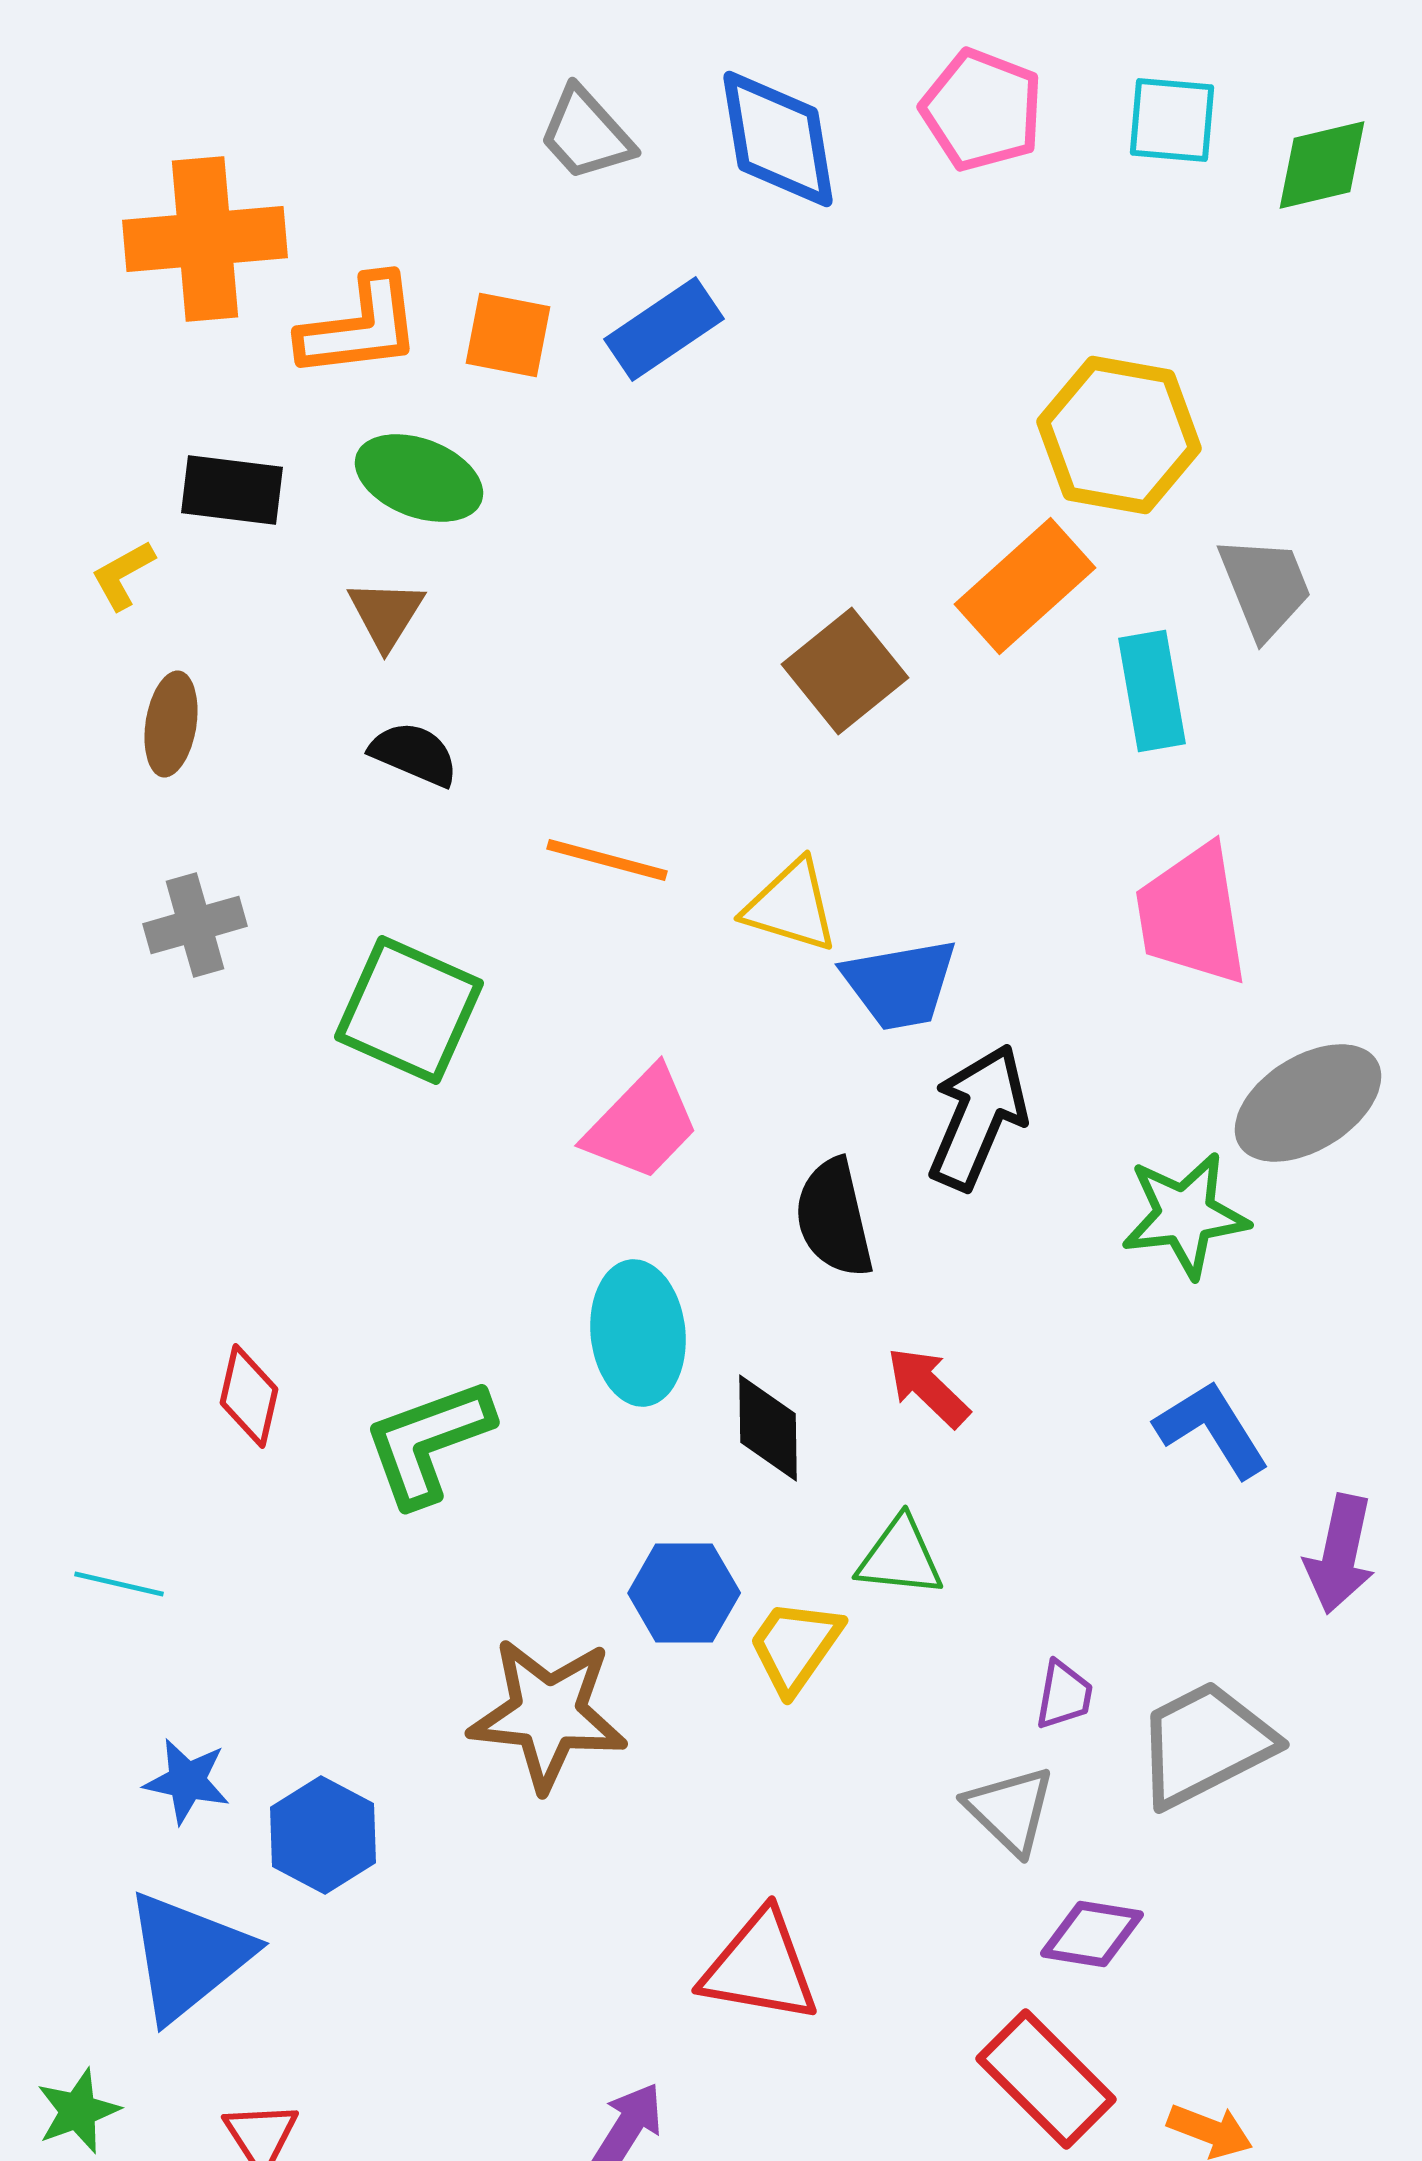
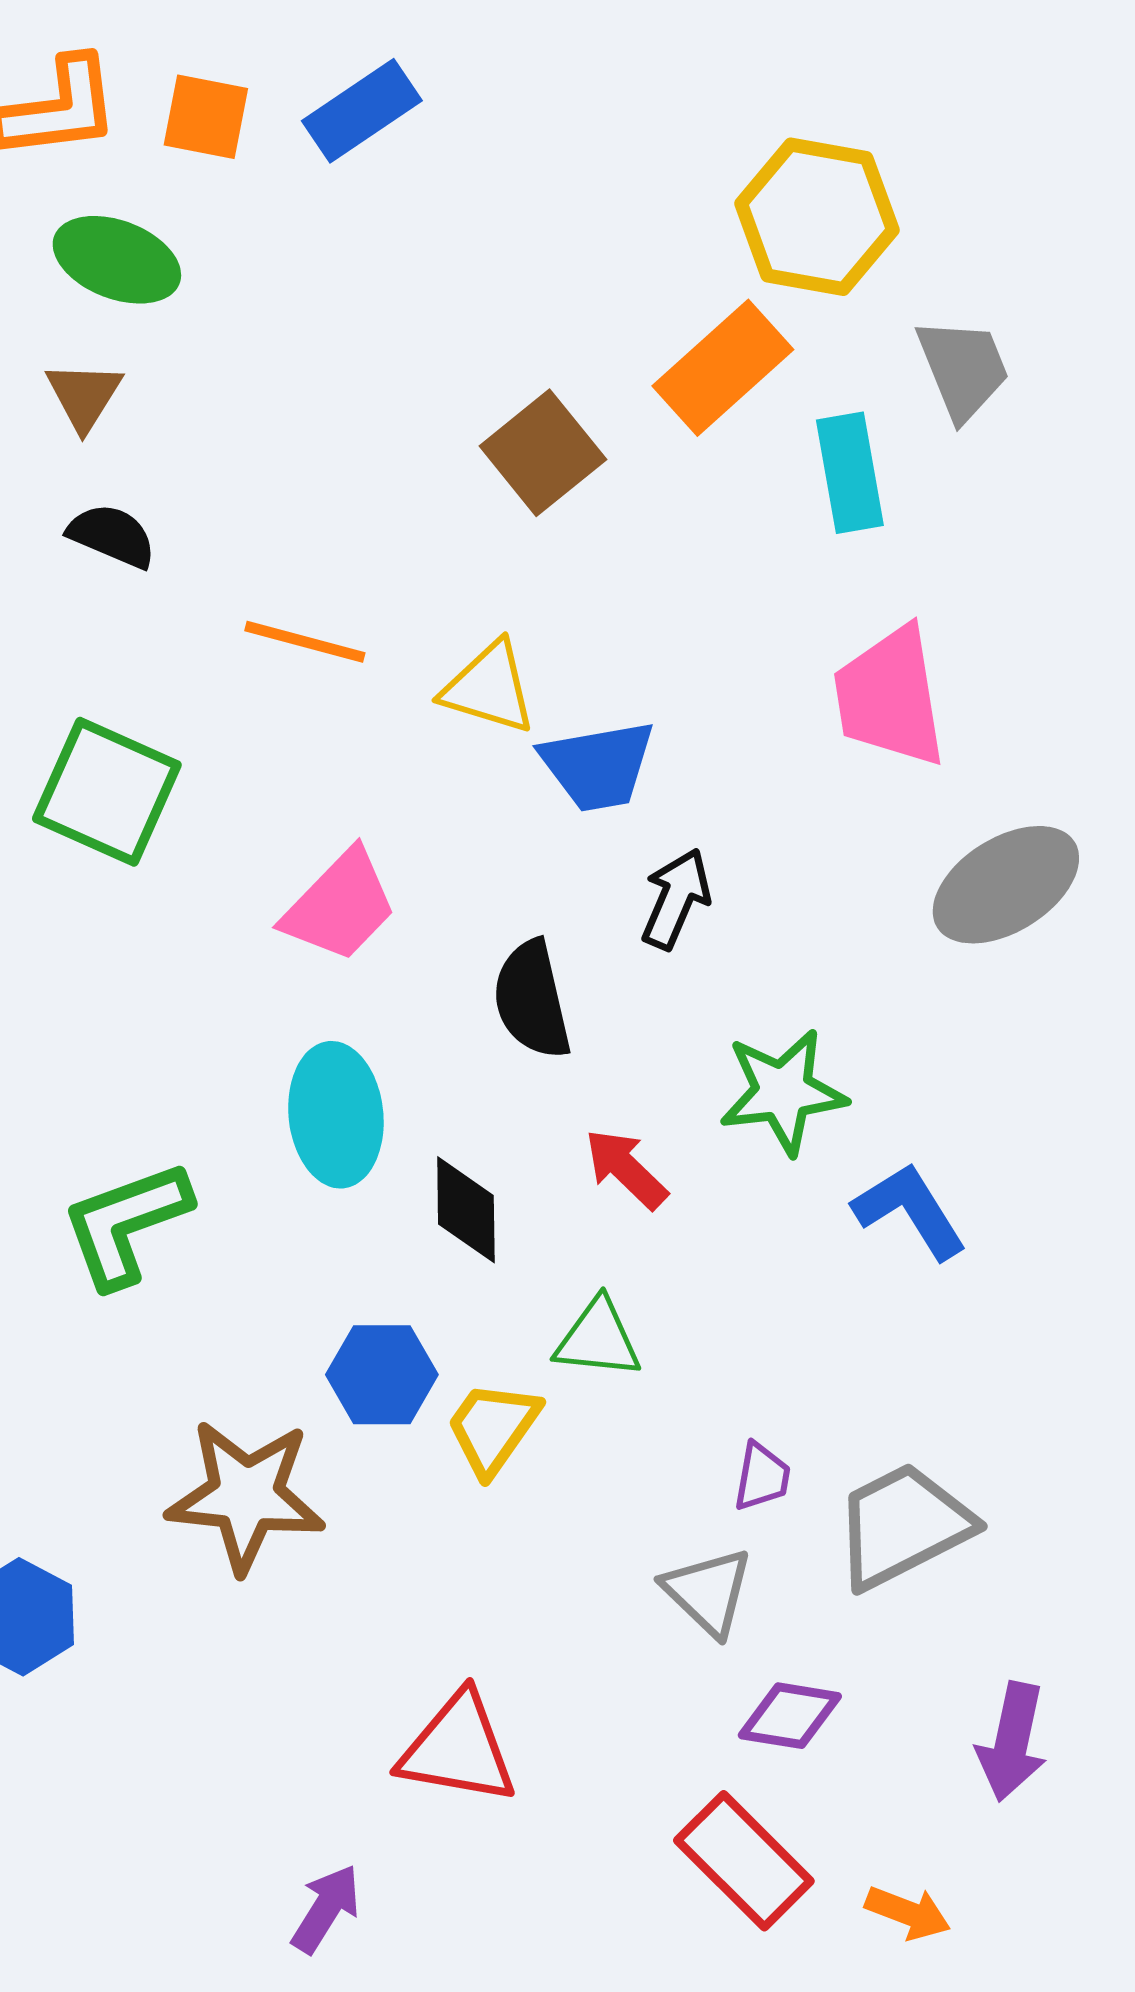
black arrow: (978, 1117) -> (676, 899), size x0.7
green star: (1185, 1215) -> (783, 1092), moved
purple arrow: (1340, 1554) -> (1012, 1742), moved

